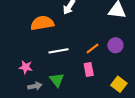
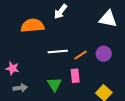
white line: (59, 51) -> (58, 51), moved
green triangle: (57, 80) -> (54, 84), moved

